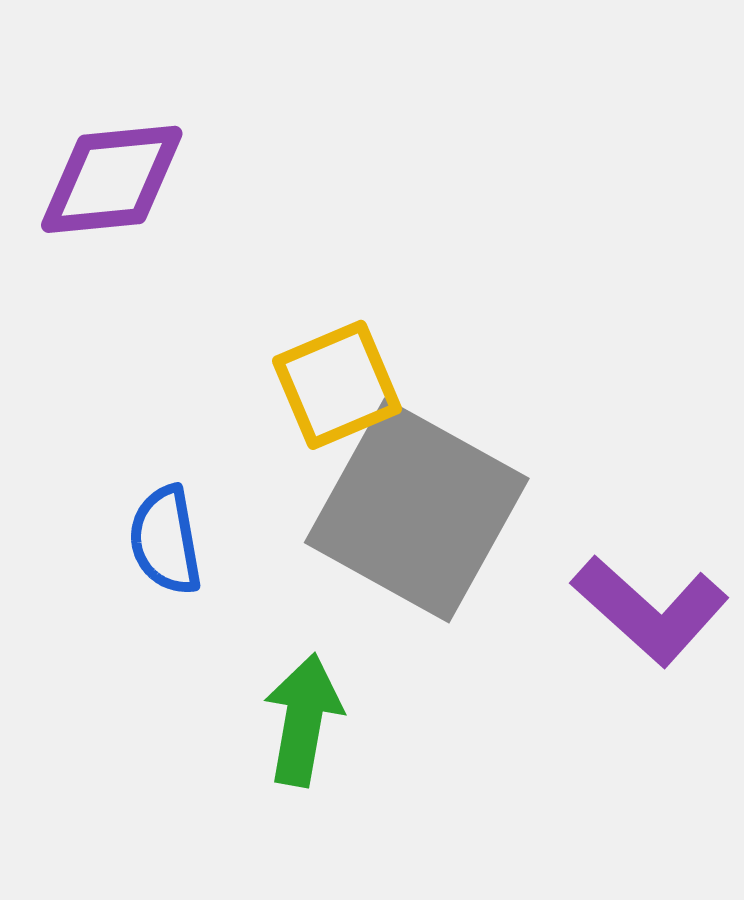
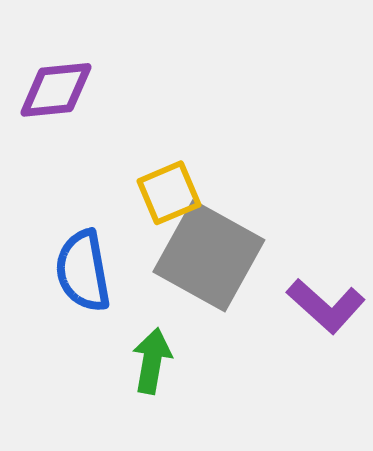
blue semicircle: (166, 540) -> (83, 271), size x1.5

